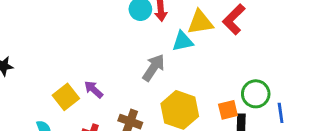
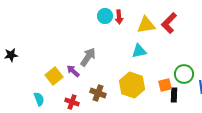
cyan triangle: (183, 41) -> (139, 51), moved
gray arrow: (154, 68) -> (88, 57), moved

